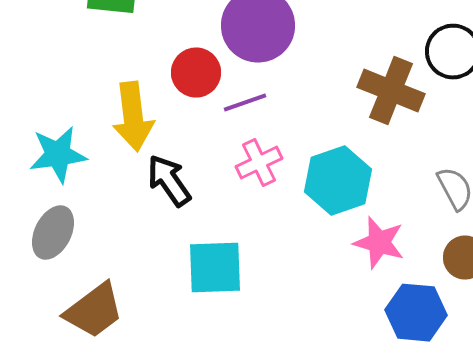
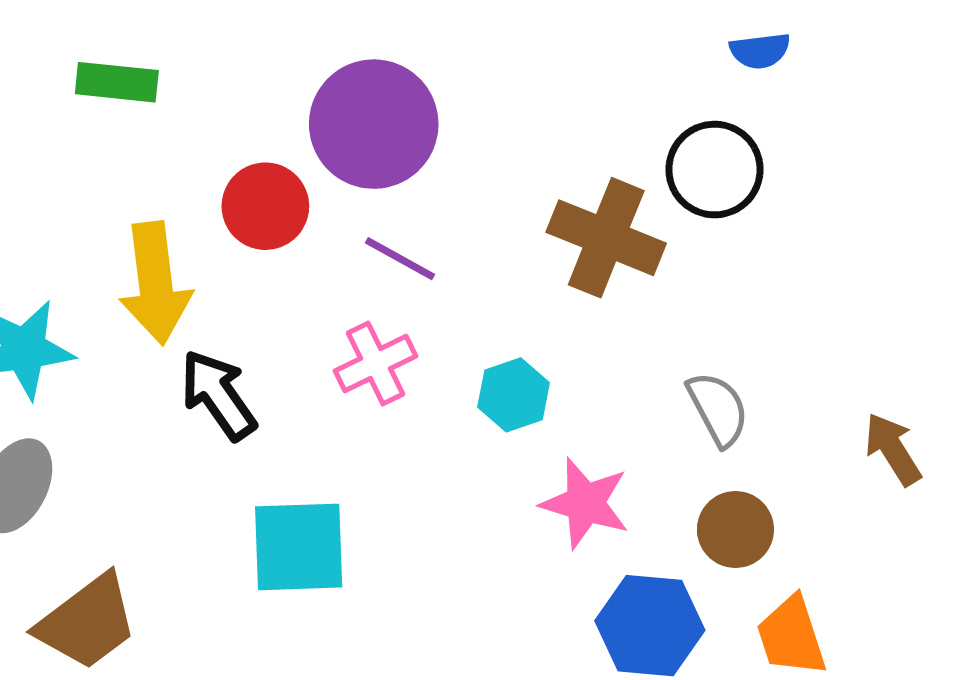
purple line: (245, 103) -> (400, 259), moved, turned 48
cyan hexagon: (338, 181) -> (514, 395), size x0.6

